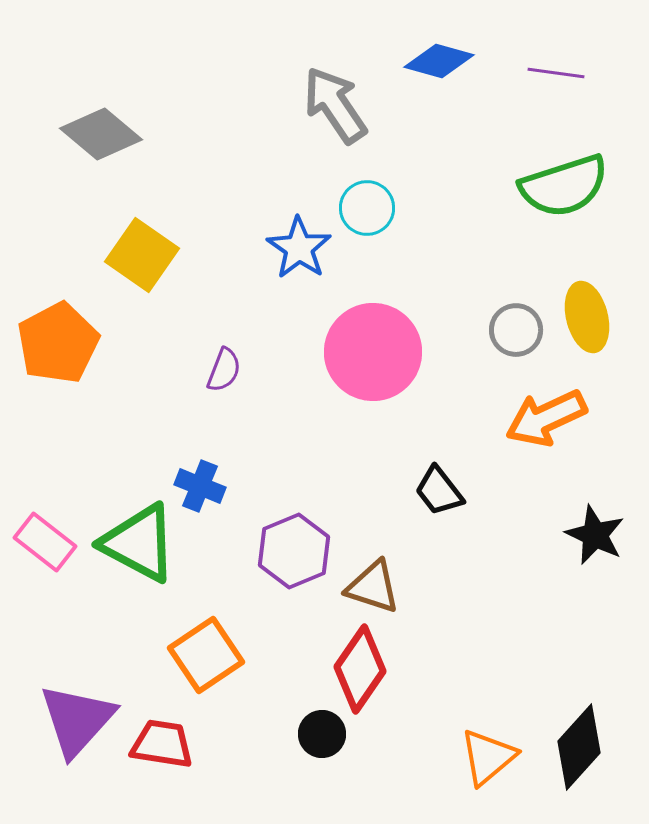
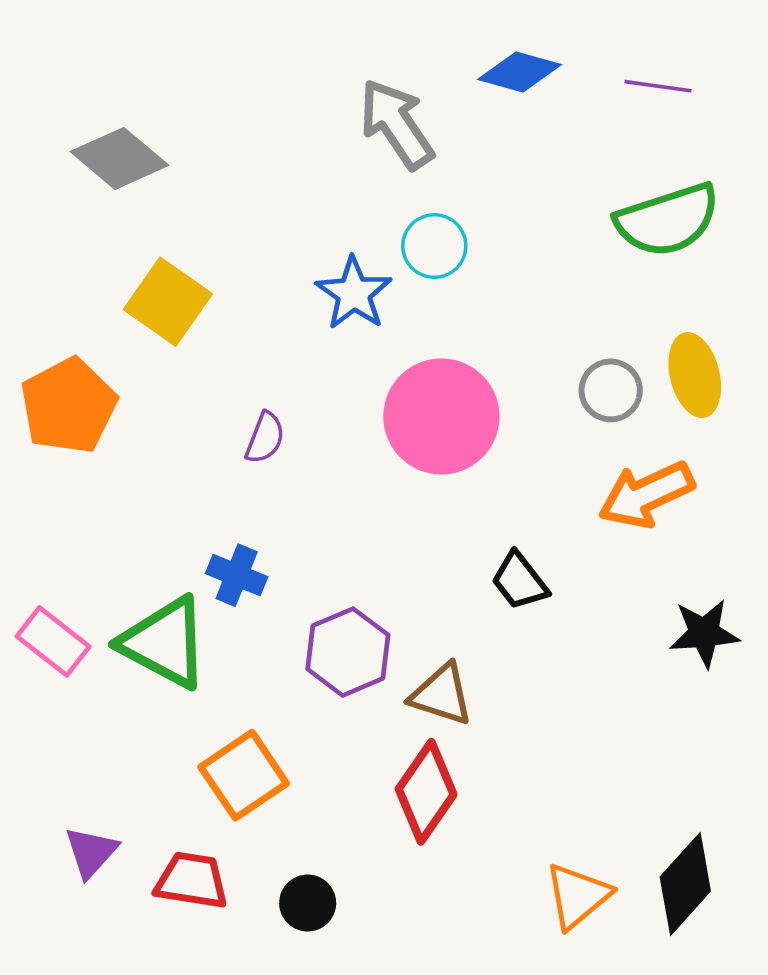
black star: (595, 535) -> (704, 633), turned -30
purple triangle: (77, 720) -> (91, 852), size x0.6
black circle: (322, 734) -> (308, 903), moved

